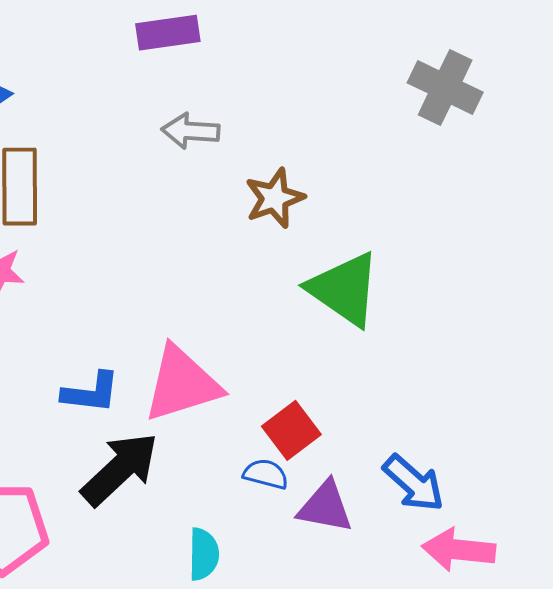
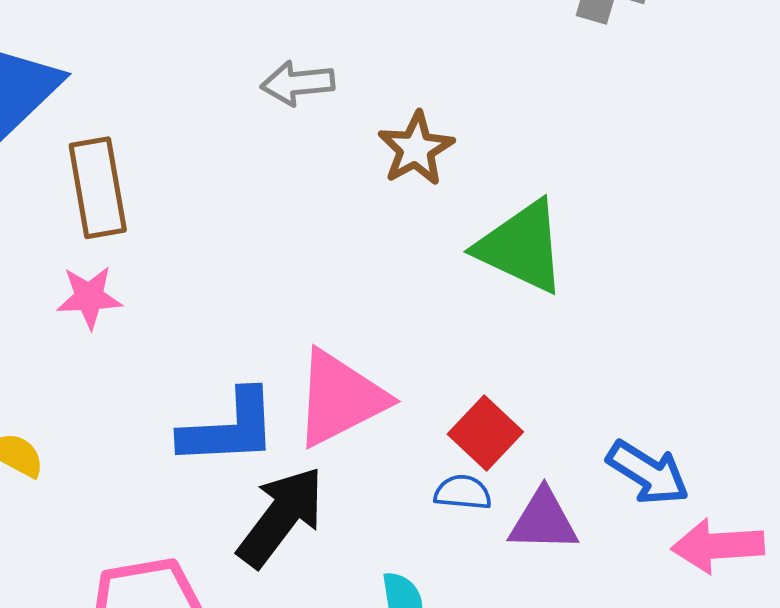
blue L-shape: (91, 393) -> (229, 428), size x1.4

